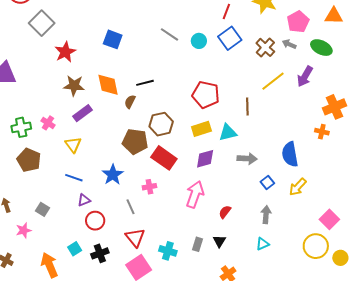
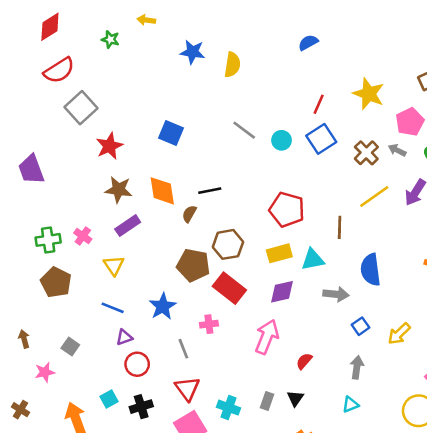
blue semicircle: (290, 154) -> (371, 270), moved

